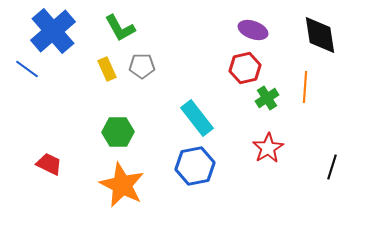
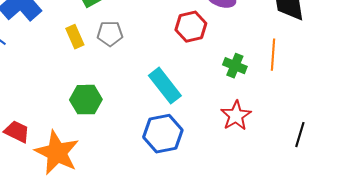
red hexagon: (245, 68) -> (191, 27), moved
green cross: (267, 98) -> (235, 66), turned -35
orange star: (122, 185) -> (57, 153), moved

